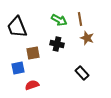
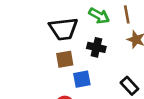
black trapezoid: (17, 27) -> (63, 29), moved, turned -75
blue square: (18, 68) -> (82, 79), moved

